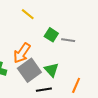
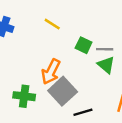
green triangle: (51, 70) -> (106, 65), moved

